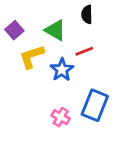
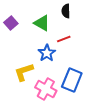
yellow L-shape: (32, 57) -> (24, 72), moved
pink cross: (61, 117) -> (46, 89), size x1.5

